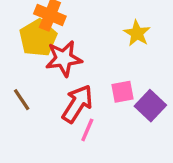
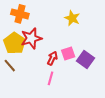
yellow pentagon: (38, 38) -> (15, 43), moved
red arrow: (77, 104) -> (52, 58), moved, size x0.6

